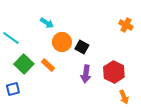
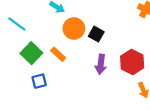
blue square: (13, 89) -> (39, 81), moved

